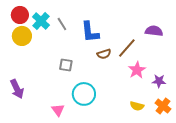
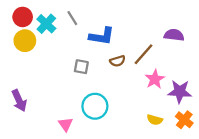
gray line: (62, 24) -> (72, 18), moved
blue L-shape: (90, 32) -> (102, 36), turned -75
gray square: (66, 65) -> (81, 67), moved
purple star: (159, 81) -> (180, 92), size x1.5

